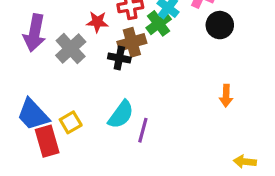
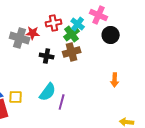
brown cross: (132, 42) -> (72, 52), moved
gray cross: (71, 49) -> (20, 38), moved, turned -30
yellow square: (71, 122) -> (16, 97), turned 32

